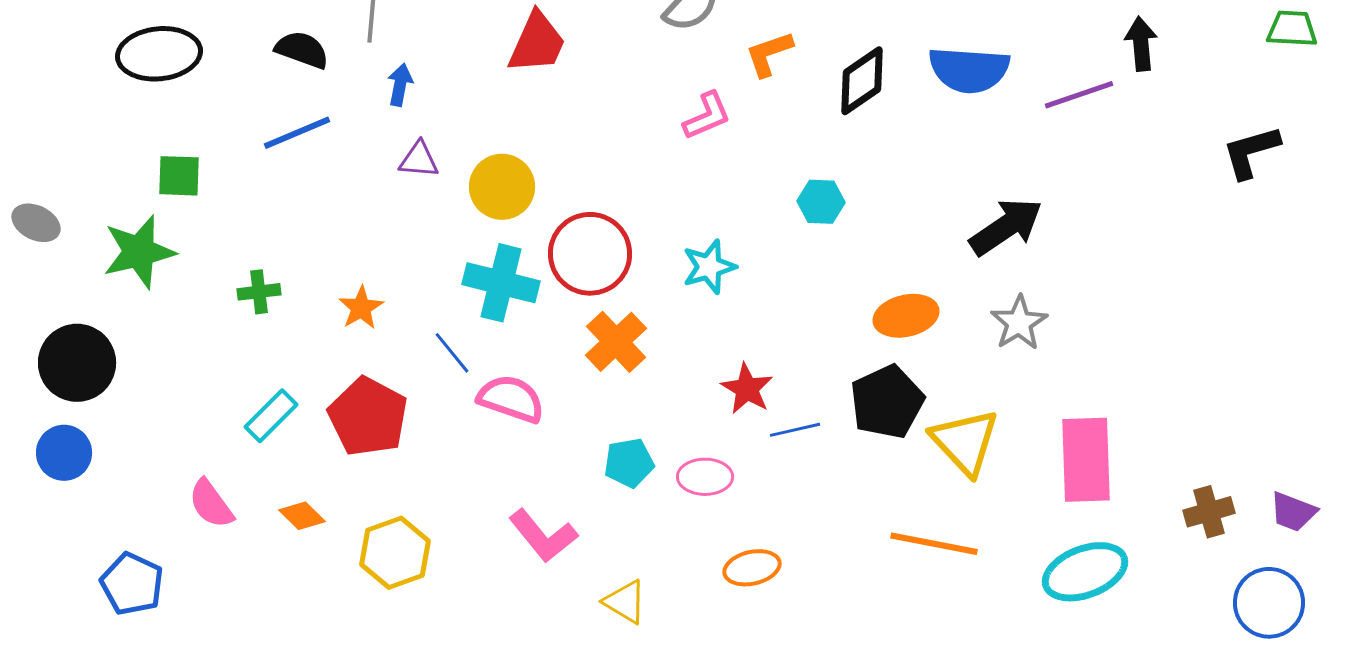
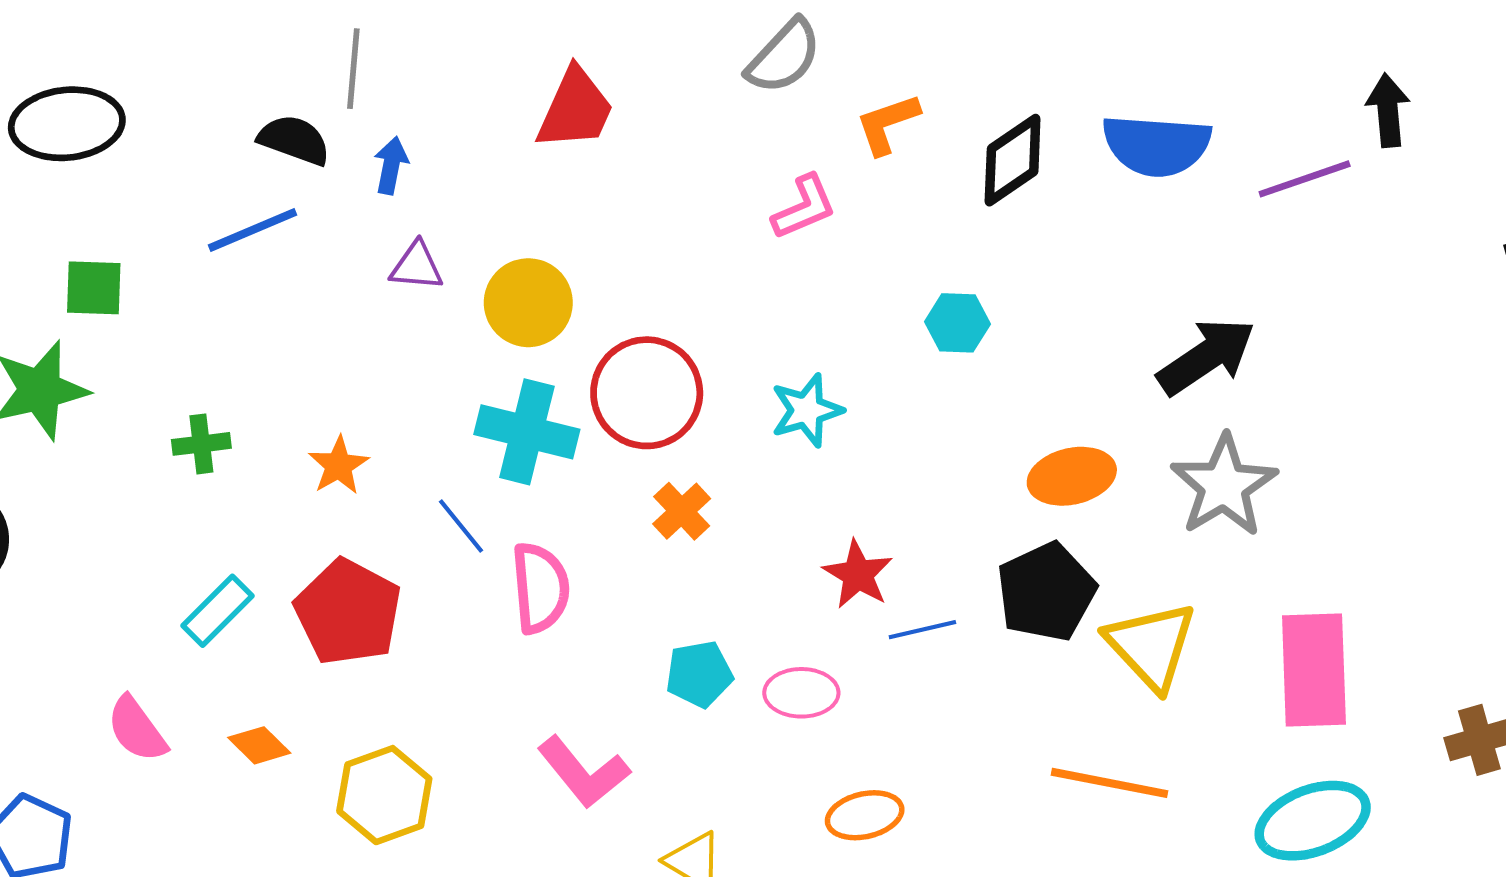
black semicircle: (302, 50) -> (294, 140), moved
gray star: (1019, 323) -> (1224, 486), size x1.4
orange cross: (616, 342) -> (682, 511), size x0.7
pink semicircle: (511, 399) -> (540, 588), turned 66

